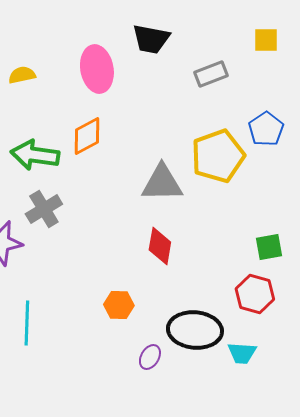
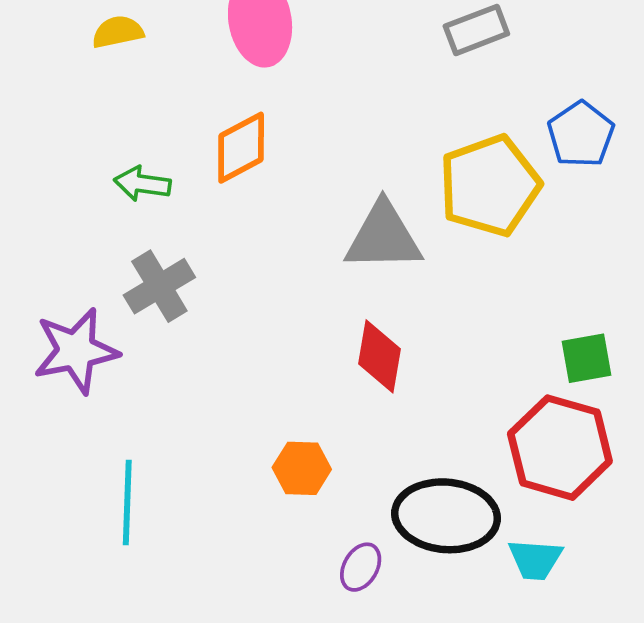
green arrow: (35, 155) -> (142, 184), size x0.6
red hexagon: (255, 294) -> (560, 448), size x1.4

